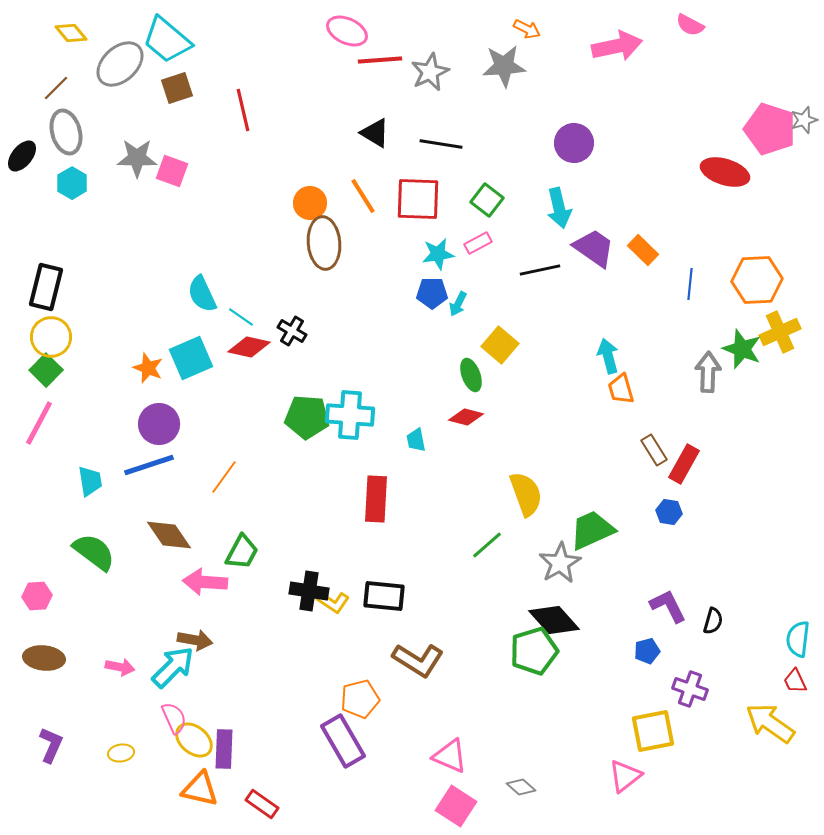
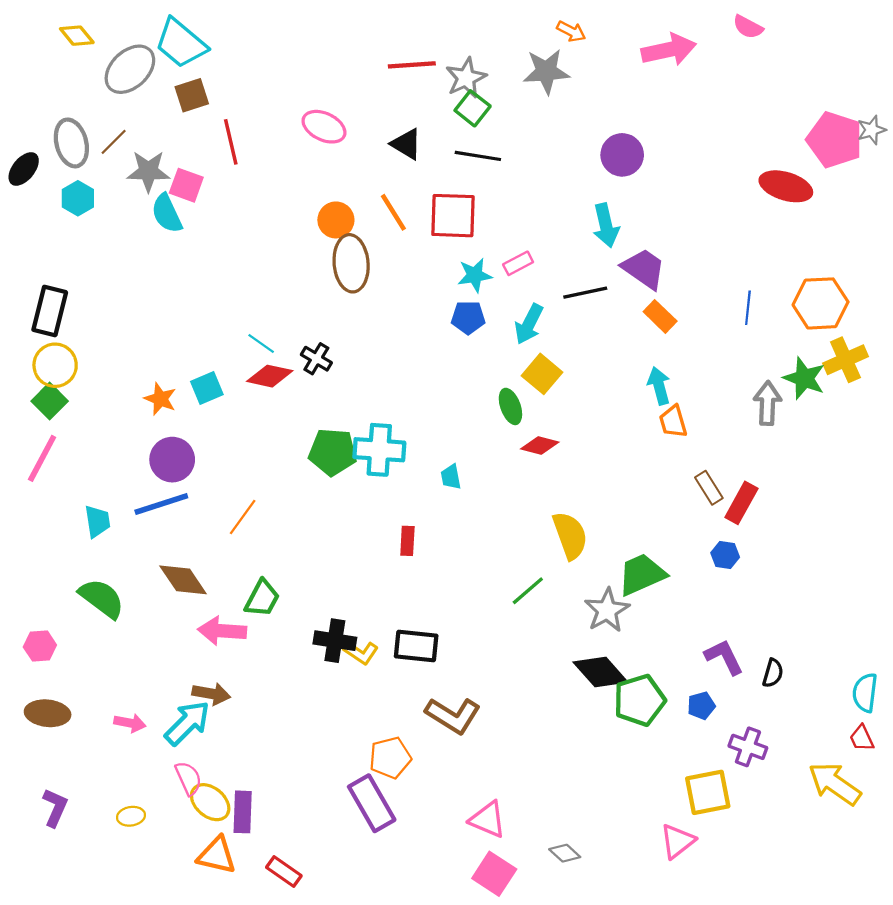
pink ellipse: (347, 31) -> (324, 127), moved
brown line: (56, 88) -> (114, 142), moved
red line: (243, 110) -> (231, 142), moved
green square: (487, 200) -> (473, 108), moved
orange rectangle: (643, 250) -> (660, 316), moved
cyan semicircle: (202, 294) -> (167, 213), moved
cyan arrow: (458, 304) -> (529, 324), moved, size x1.5
cyan square: (191, 358) -> (207, 388), size x0.7
red diamond: (466, 417) -> (540, 445), moved
red rectangle: (376, 499) -> (407, 541), size x0.6
green pentagon: (534, 651) -> (639, 700), moved

